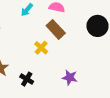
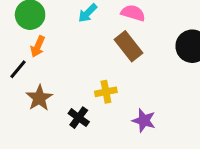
yellow cross: (41, 48) -> (106, 92), moved, turned 32

